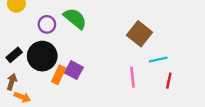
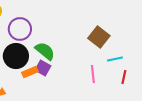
green semicircle: (75, 19) -> (45, 51), moved
purple circle: (47, 24) -> (20, 29), size x1.5
orange rectangle: (59, 75) -> (30, 72), turned 42

